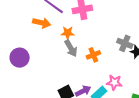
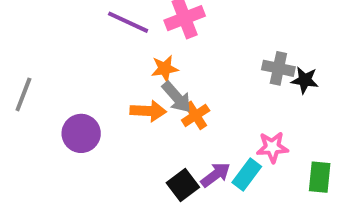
orange arrow: (42, 23) -> (148, 111), moved
orange cross: (93, 55) -> (196, 115), moved

